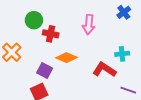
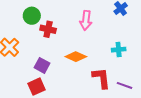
orange diamond: (66, 58) -> (76, 57), moved
red L-shape: (104, 70) -> (101, 78), moved, turned 50

